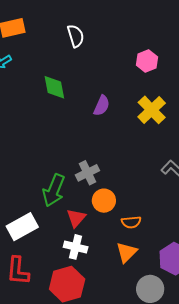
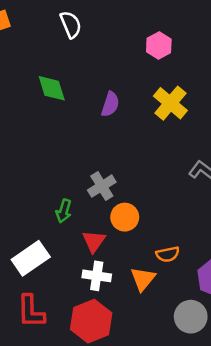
green arrow: (54, 190) -> (64, 211), size x0.6
orange semicircle: (131, 222) -> (168, 254), moved
orange triangle: (127, 252) -> (143, 279), moved

